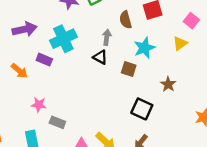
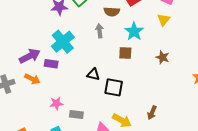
brown semicircle: (126, 20) -> (112, 12), turned -56
purple arrow: (24, 29) -> (30, 56), moved
black triangle: (100, 57) -> (93, 74), moved
black square: (142, 109) -> (114, 87), moved

